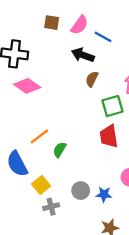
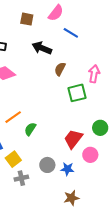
pink semicircle: (80, 25) -> (56, 13), moved
black arrow: (83, 55) -> (42, 48), moved
red trapezoid: (109, 136) -> (73, 139), moved, turned 45

